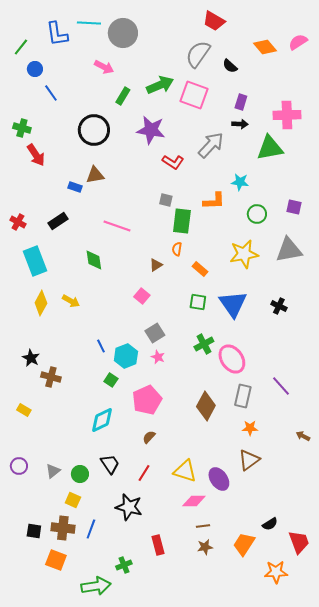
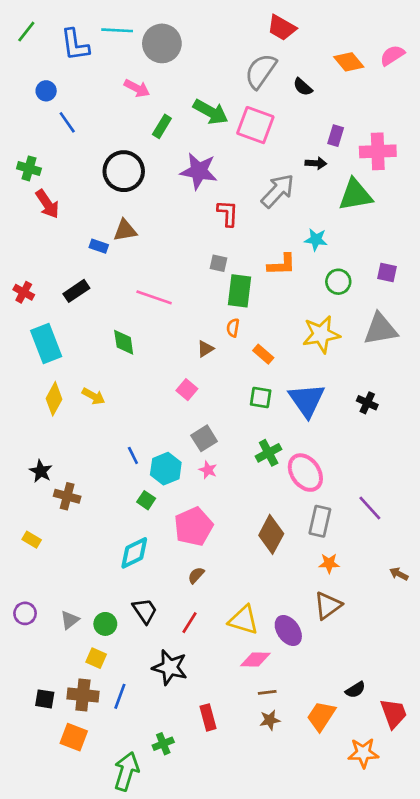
green line: (21, 47) -> (26, 32), moved
green arrow: (160, 85) -> (211, 112), turned 52
purple rectangle: (241, 102) -> (336, 136), moved
red L-shape: (173, 162) -> (228, 213), turned -120
green arrow: (96, 586) -> (126, 771), turned -64

